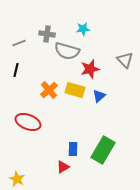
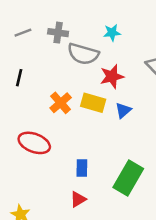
cyan star: (83, 29) -> (112, 33), moved
gray line: (19, 43) -> (23, 33), moved
blue rectangle: (73, 149) -> (82, 168), moved

